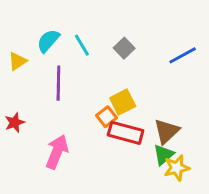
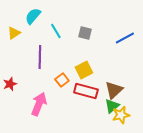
cyan semicircle: (48, 41) -> (33, 16), moved
gray square: (124, 48) -> (85, 33), turned -32
yellow triangle: (18, 61) -> (14, 33), moved
orange square: (107, 117) -> (62, 80), moved

